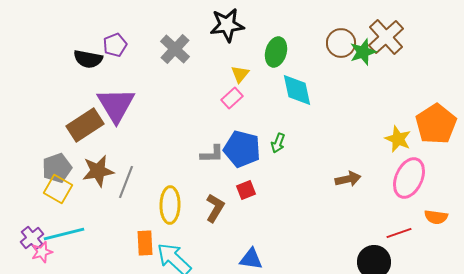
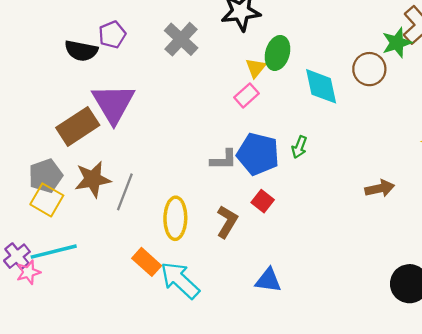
brown circle: (341, 43) -> (369, 69), moved
green ellipse: (276, 52) -> (278, 53), moved
red square: (246, 190) -> (263, 201), turned -30
orange rectangle: (145, 243) -> (147, 262), turned -45

